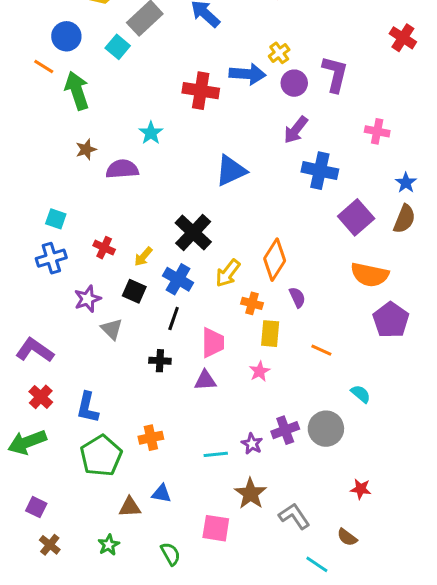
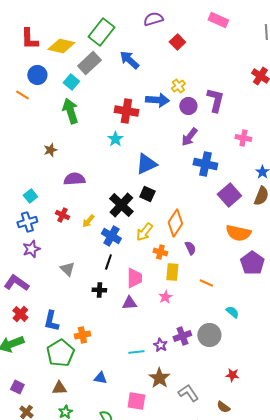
green arrow: (77, 91) -> (70, 111), moved
cyan star: (151, 133) -> (115, 139), moved
purple semicircle: (122, 169) -> (74, 179), moved
cyan square: (56, 219) -> (30, 196), turned 32
black square: (134, 291) -> (147, 194), moved
purple star: (88, 299) -> (31, 249), moved
orange cross: (151, 438) -> (82, 335), moved
brown triangle: (130, 507) -> (59, 388), moved

